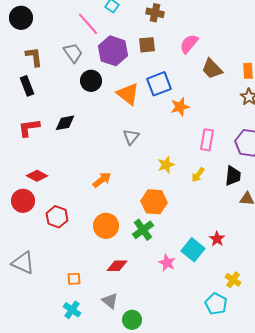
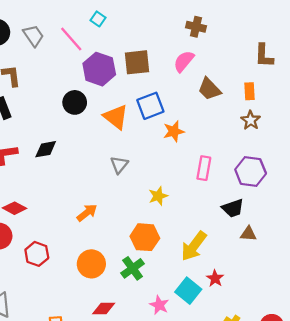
brown cross: (155, 13) -> (196, 27), moved
brown square: (147, 45) -> (137, 62), size x1.4
gray trapezoid: (73, 53) -> (33, 36), moved
yellow arrow: (198, 175) -> (194, 246), moved, size x1.8
black trapezoid: (233, 176) -> (233, 208), turned 65

